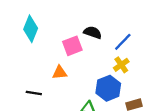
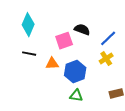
blue hexagon: (108, 88) -> (75, 71), moved
black line: (34, 93) -> (29, 54), moved

